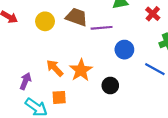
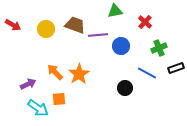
blue circle: (124, 50) -> (121, 46), moved
purple arrow: (25, 81) -> (28, 84), turned 42
black circle: (110, 85) -> (125, 88), moved

